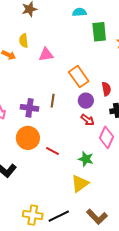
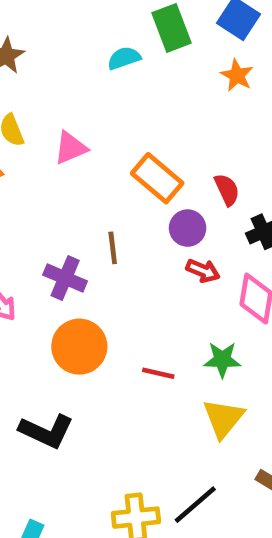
cyan semicircle: (79, 12) -> (124, 58), moved
green rectangle: (99, 32) -> (172, 28), moved
purple cross: (30, 108) -> (65, 278), turned 30
red line: (53, 151) -> (158, 373), moved

